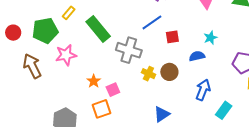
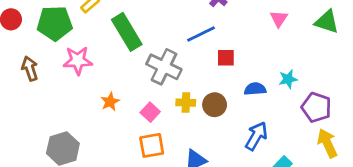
cyan star: (210, 38) -> (288, 79), moved
brown arrow: (32, 66) -> (30, 69), size x0.7
yellow cross: (148, 74) -> (186, 103), turned -32
pink square: (113, 90) -> (150, 112), moved, turned -32
orange square: (102, 109) -> (152, 145), moved

